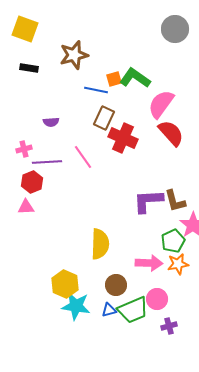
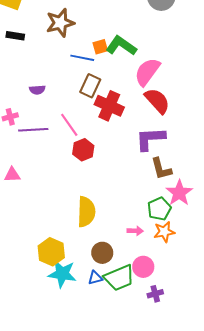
red hexagon: (32, 182) -> (83, 150), moved
purple L-shape: (148, 201) -> (150, 139), moved
pink arrow: (149, 263) -> (135, 231), size x0.6

